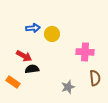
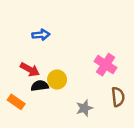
yellow circle: (52, 34) -> (57, 80), moved
pink cross: (85, 52) -> (106, 65), turned 30

